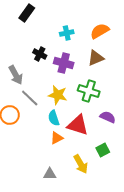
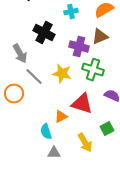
black cross: (40, 54) -> (44, 33), size x1.5
purple cross: (64, 63) -> (79, 47), moved
cyan semicircle: (54, 118) -> (46, 132), moved

